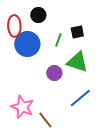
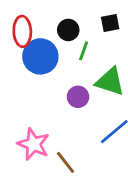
black circle: (38, 15) -> (68, 30), moved
black square: (77, 32) -> (110, 23), moved

